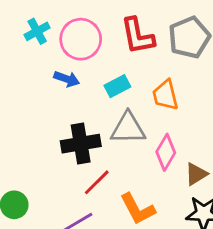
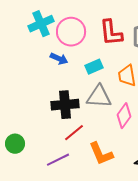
cyan cross: (37, 31) -> (41, 24), size x1.4

